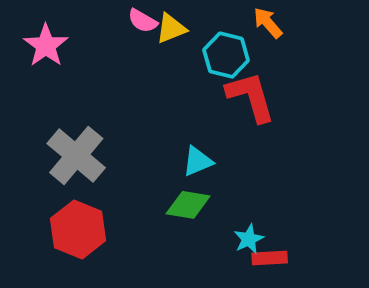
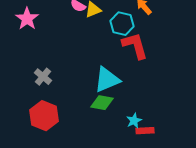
gray cross: (76, 156) -> (43, 77), size x0.6
cyan triangle: (198, 161) -> (107, 80), size x1.6

